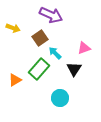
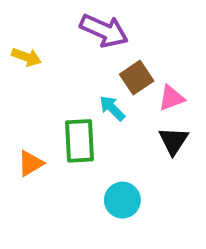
brown square: (40, 38) -> (137, 78), moved
green rectangle: (39, 69) -> (80, 141), turned -45
black triangle: (74, 69) -> (173, 141), moved

